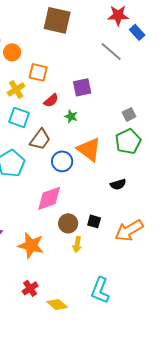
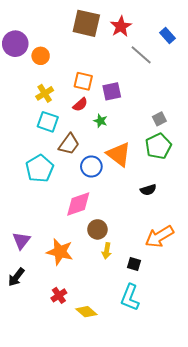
red star: (118, 15) -> (121, 26), moved, turned -30
orange square: (38, 72) -> (83, 81), moved
black square: (94, 221) -> (134, 264), moved

